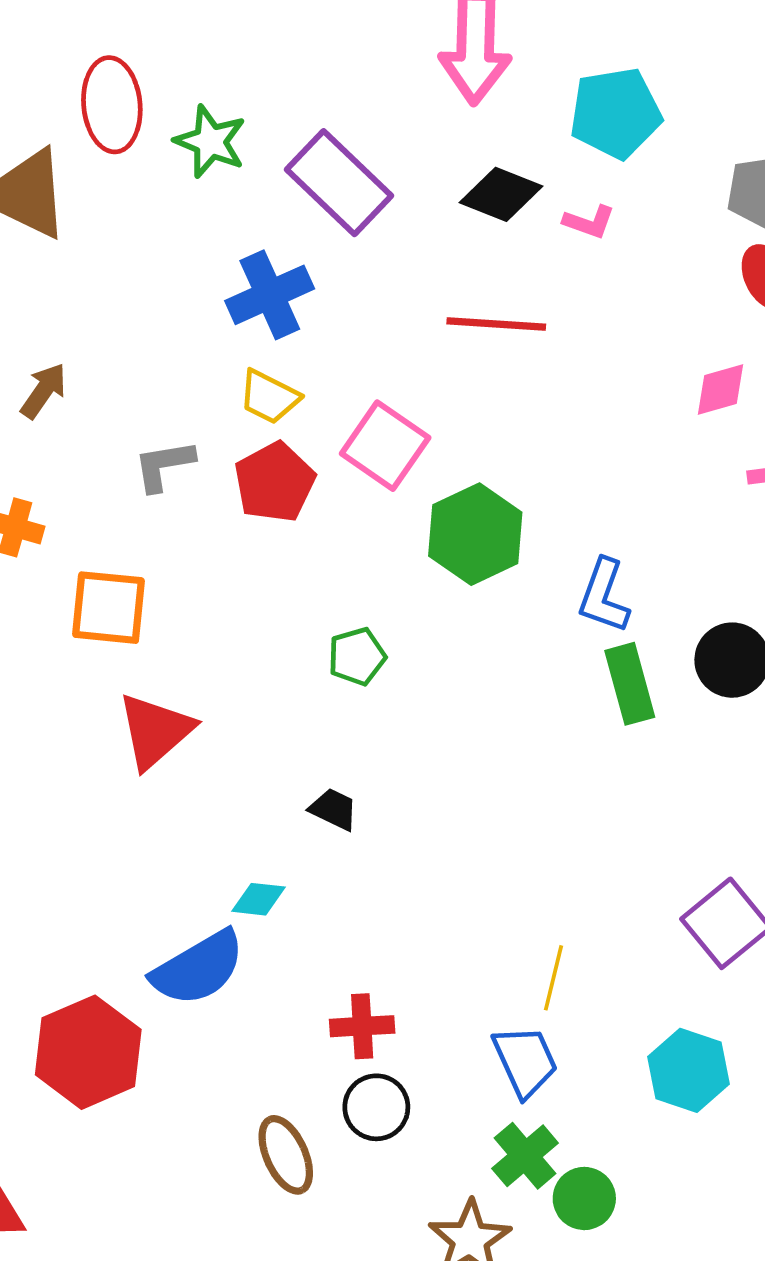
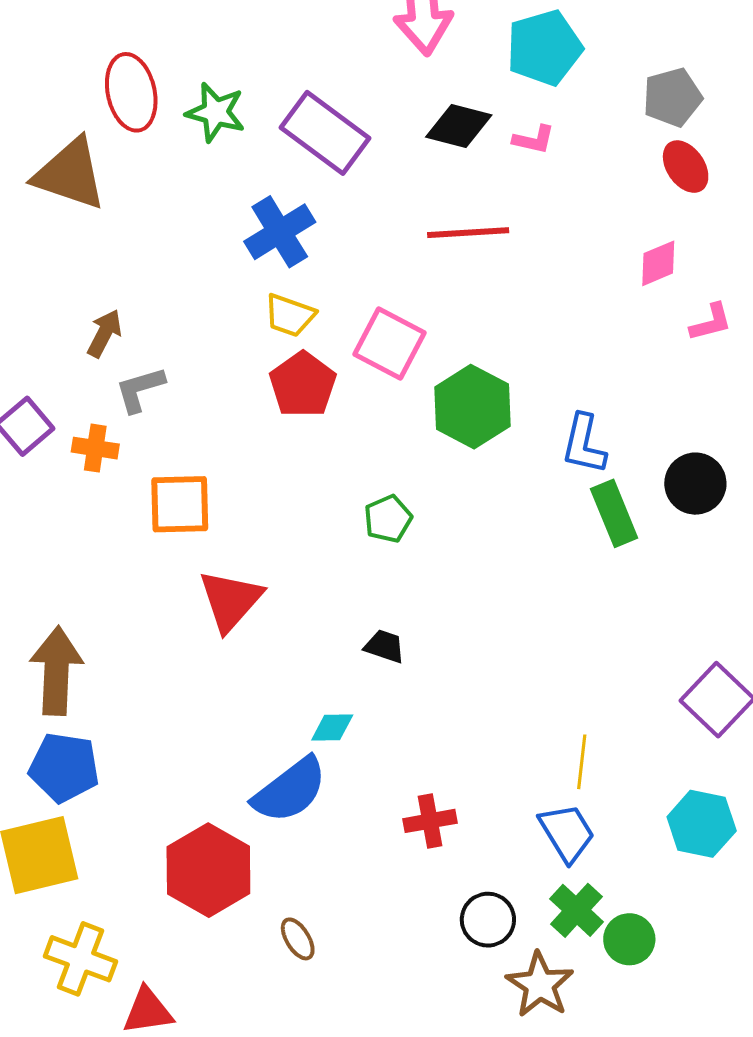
gray L-shape: (164, 465) -> (140, 389), moved
black circle: (376, 1107) -> (488, 920), moved
brown ellipse: (286, 1155) -> (298, 939), moved, size x0.7

